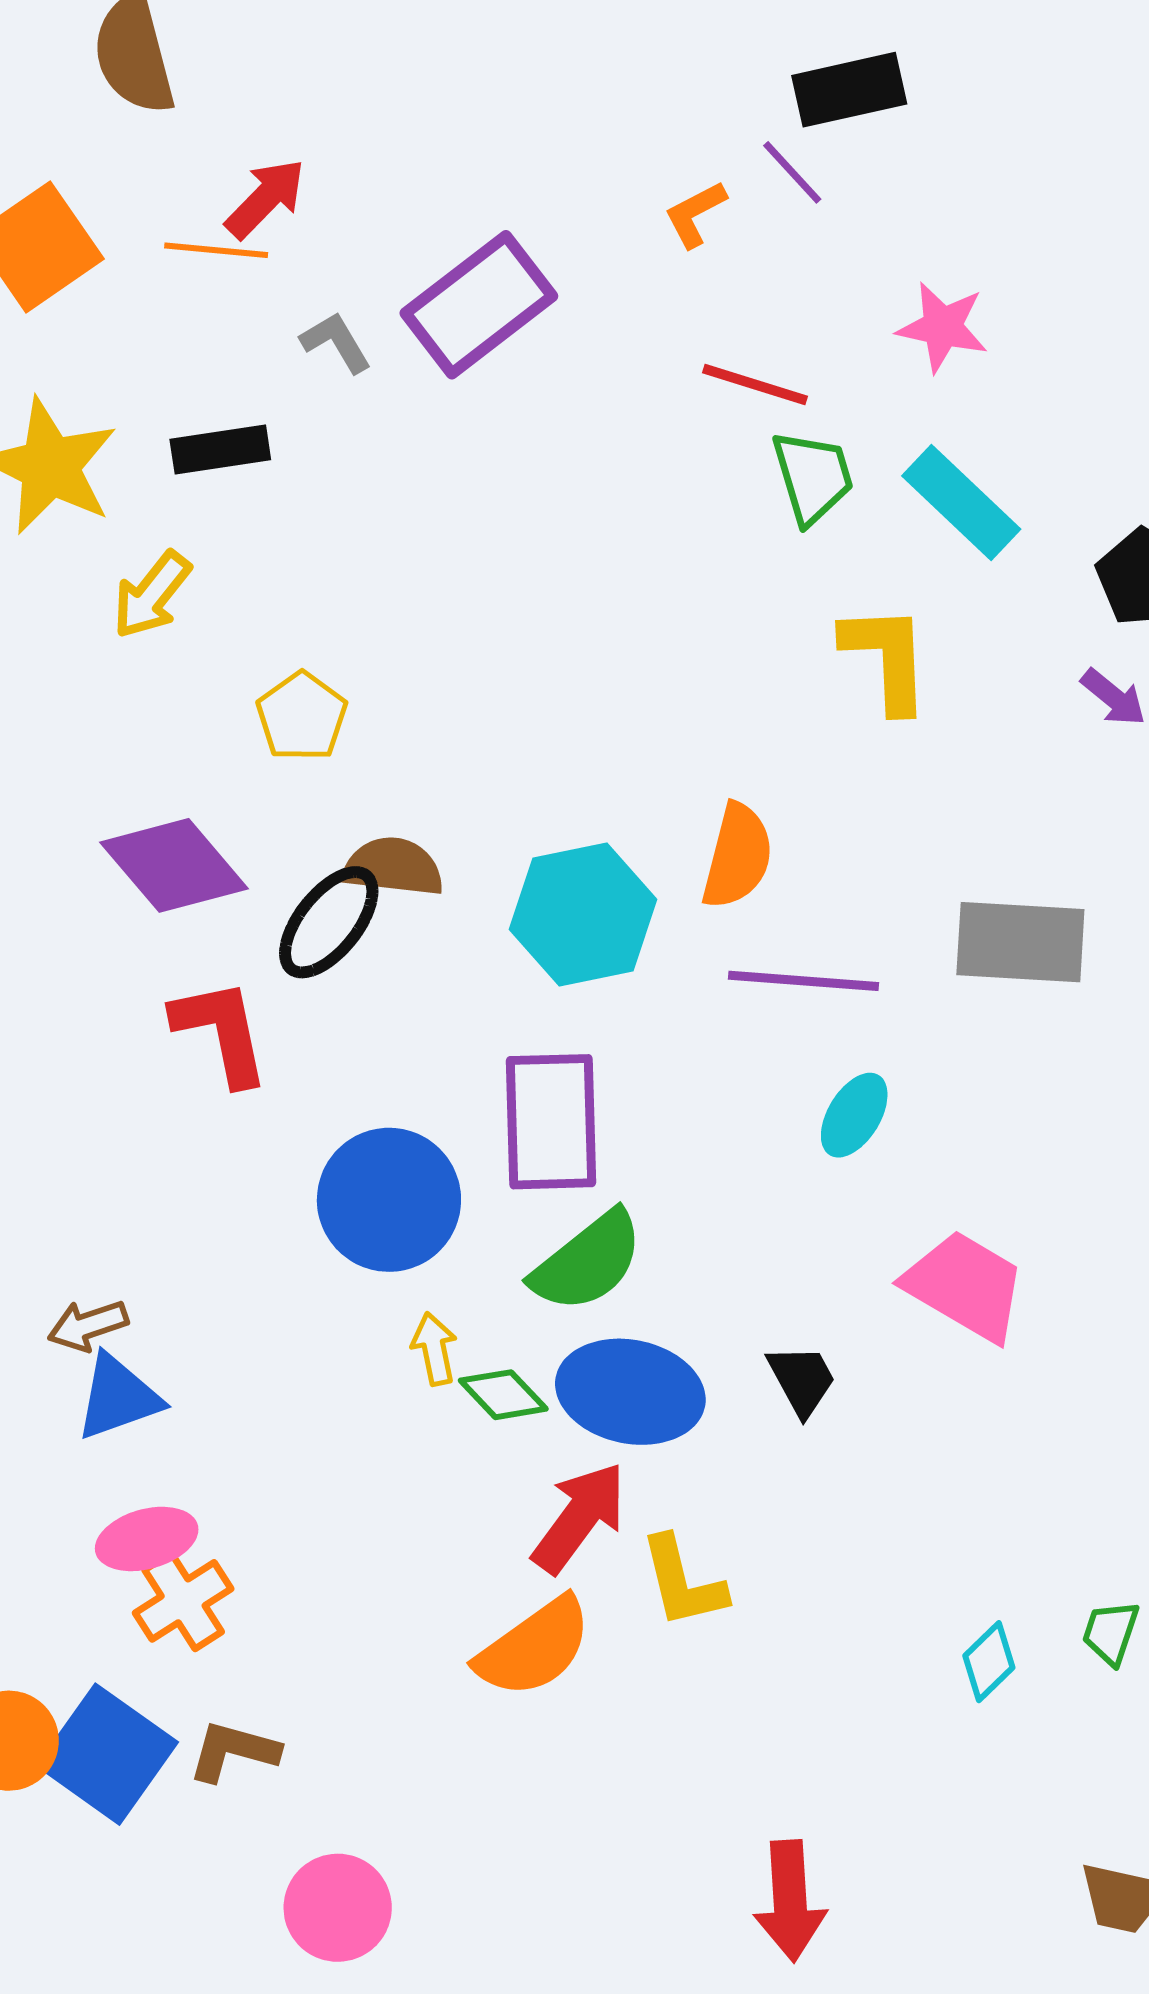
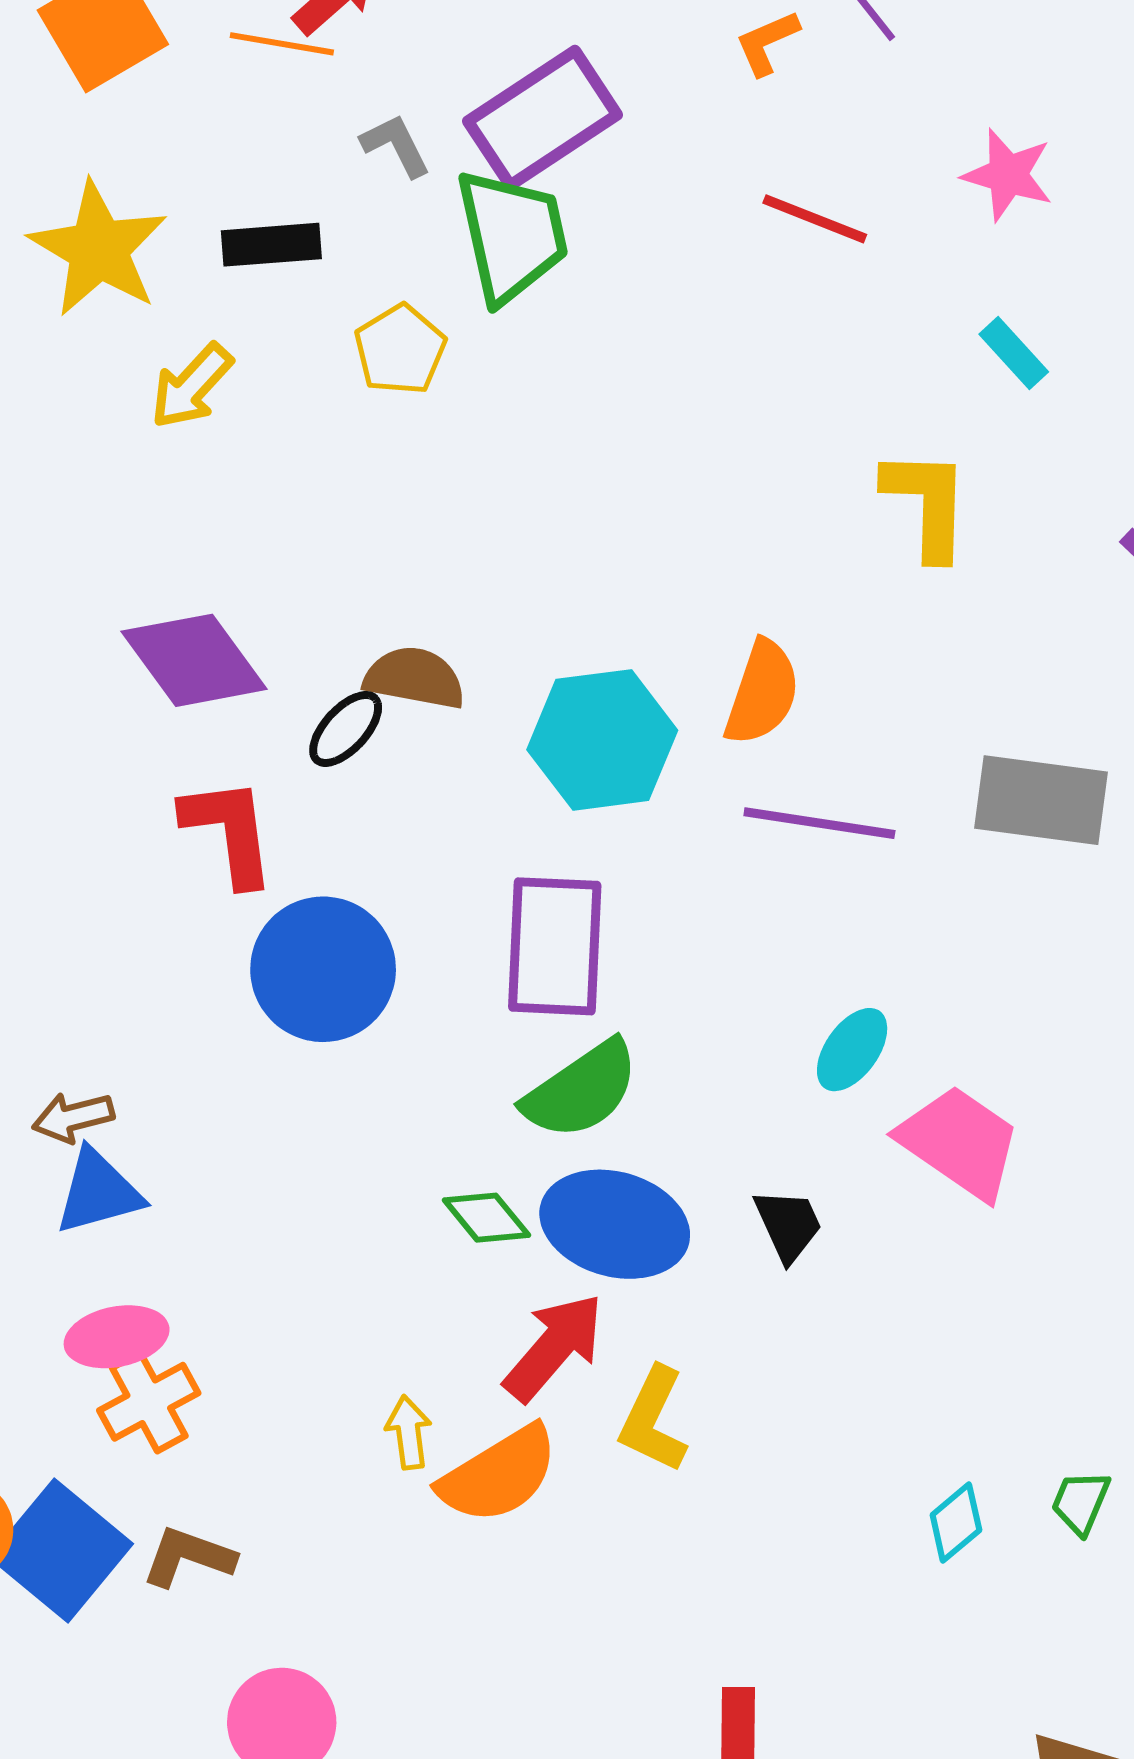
green trapezoid: (813, 477) -> (512, 236), moved, size x1.4
cyan rectangle: (961, 503) -> (1014, 353), size x0.6
yellow pentagon: (302, 717) -> (400, 350), moved
black ellipse: (329, 922) -> (346, 729), size x0.7
cyan ellipse: (854, 1115) -> (852, 1050), moved
blue circle: (389, 1200) -> (323, 969), moved
yellow arrow: (434, 1349) -> (409, 1432), moved
yellow L-shape: (683, 1582) -> (653, 1420), turned 35

